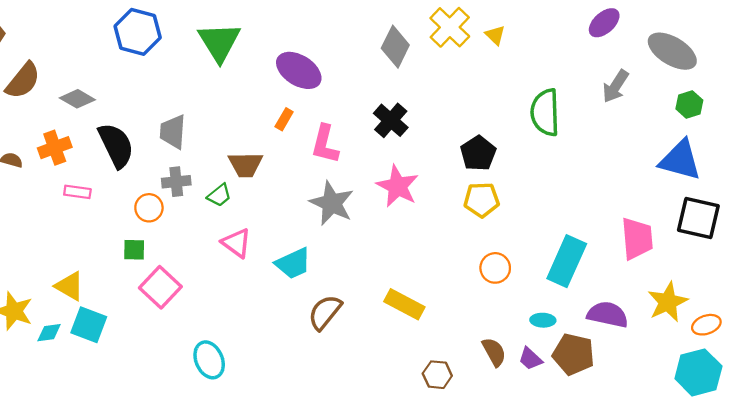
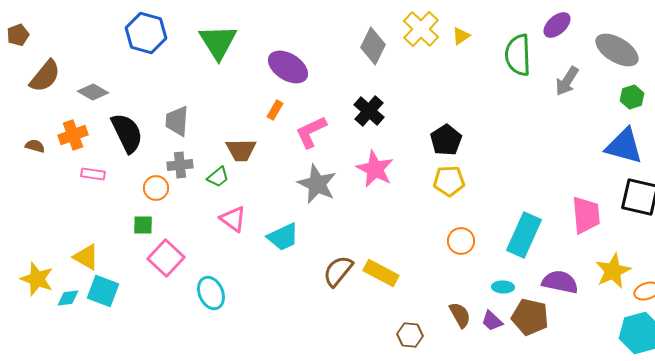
yellow triangle: (495, 35) -> (461, 36), turned 42
green semicircle: (545, 112) -> (518, 55), moved
pink L-shape: (325, 144) -> (311, 132), turned 51
brown semicircle: (325, 312) -> (338, 271), moved
cyan ellipse: (209, 360) -> (211, 293), moved

